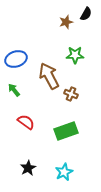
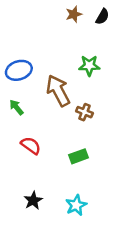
brown star: (66, 22) -> (74, 14), moved
green rectangle: (66, 131) -> (79, 156), size x0.7

